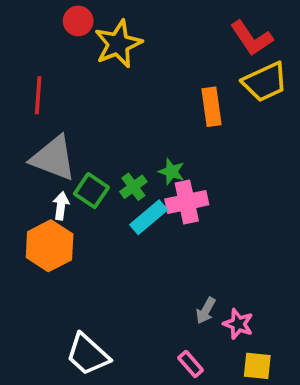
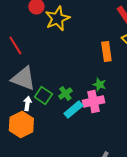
red line: (38, 95) -> (15, 46), turned -36
green star: (171, 172) -> (99, 84), moved

